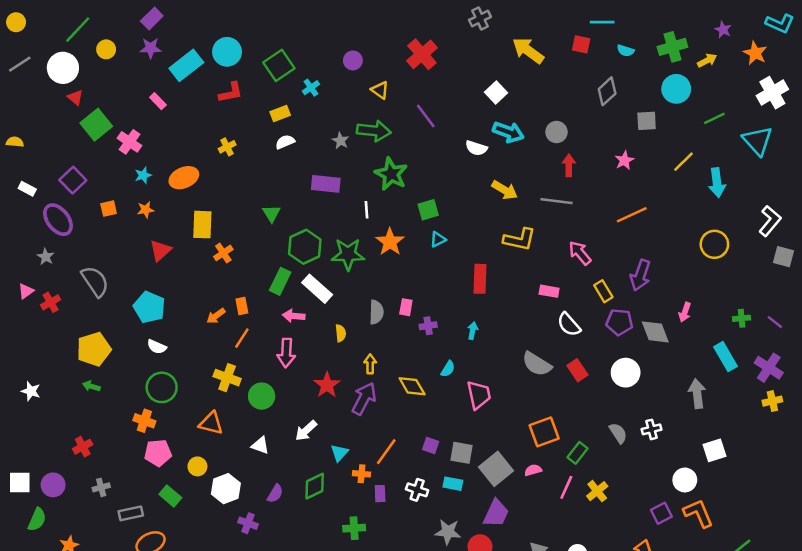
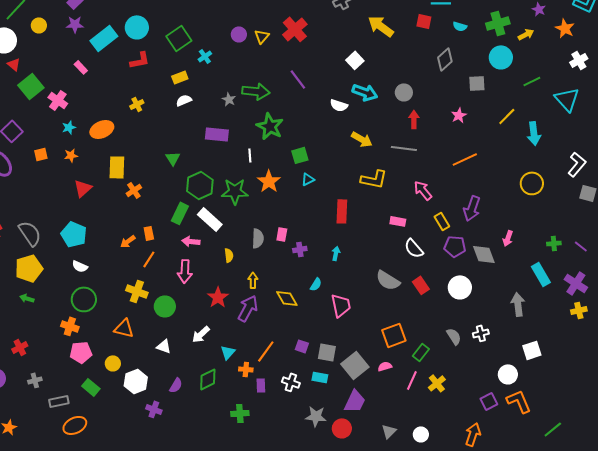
yellow triangle: (380, 90) -> (262, 36), moved, turned 35
white cross: (772, 93) -> (579, 60), size x0.7
gray semicircle: (95, 281) -> (30, 233), moved

